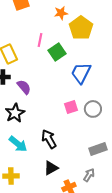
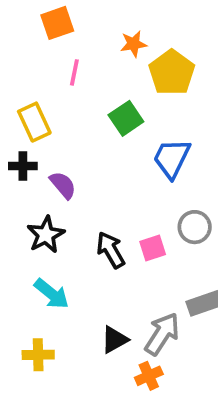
pink line: (40, 40) -> (74, 72), moved
pink square: (71, 107) -> (153, 248), moved
black arrow: (49, 139) -> (111, 250), moved
gray arrow: (89, 175) -> (162, 334), moved, size x1.6

